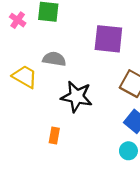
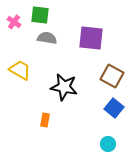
gray semicircle: (54, 59) -> (47, 38), moved
cyan circle: (128, 151) -> (108, 144), moved

